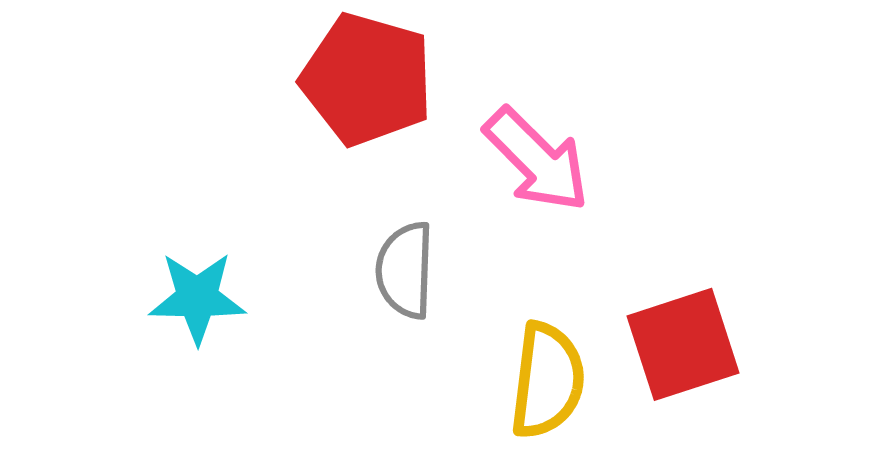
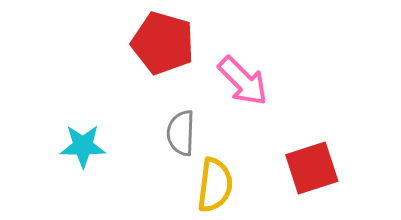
yellow semicircle: (547, 380) -> (215, 185), moved

